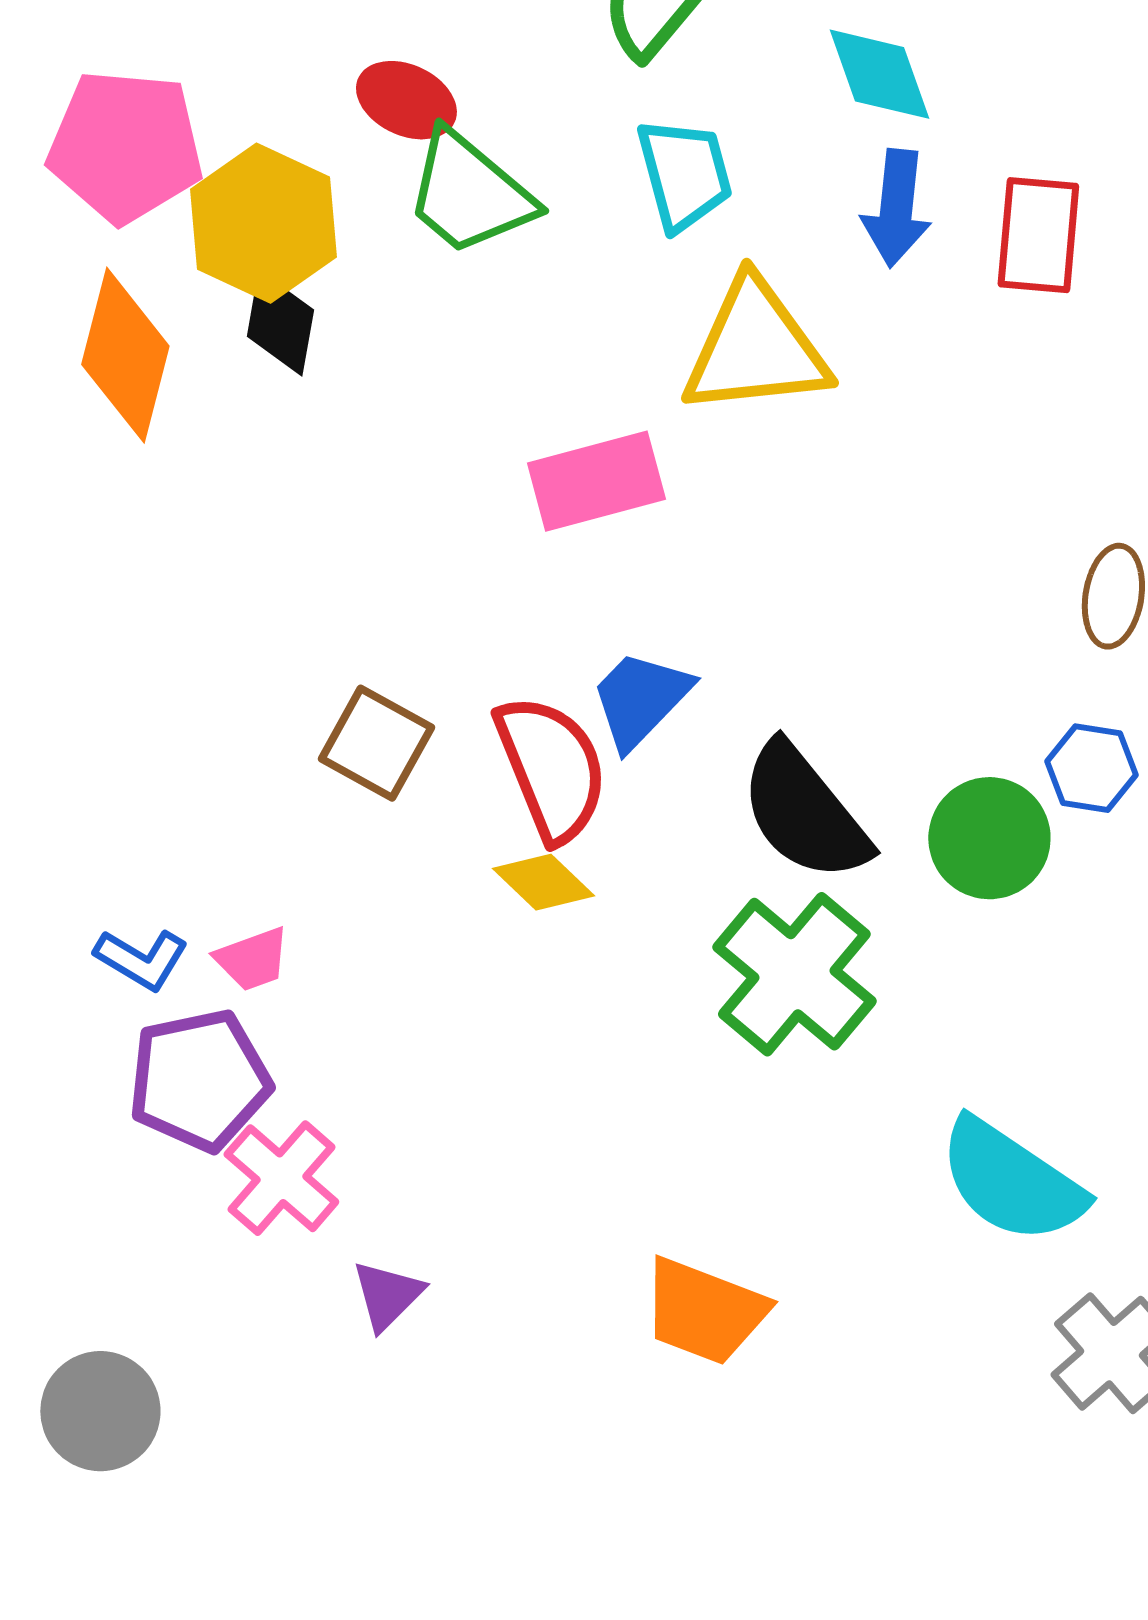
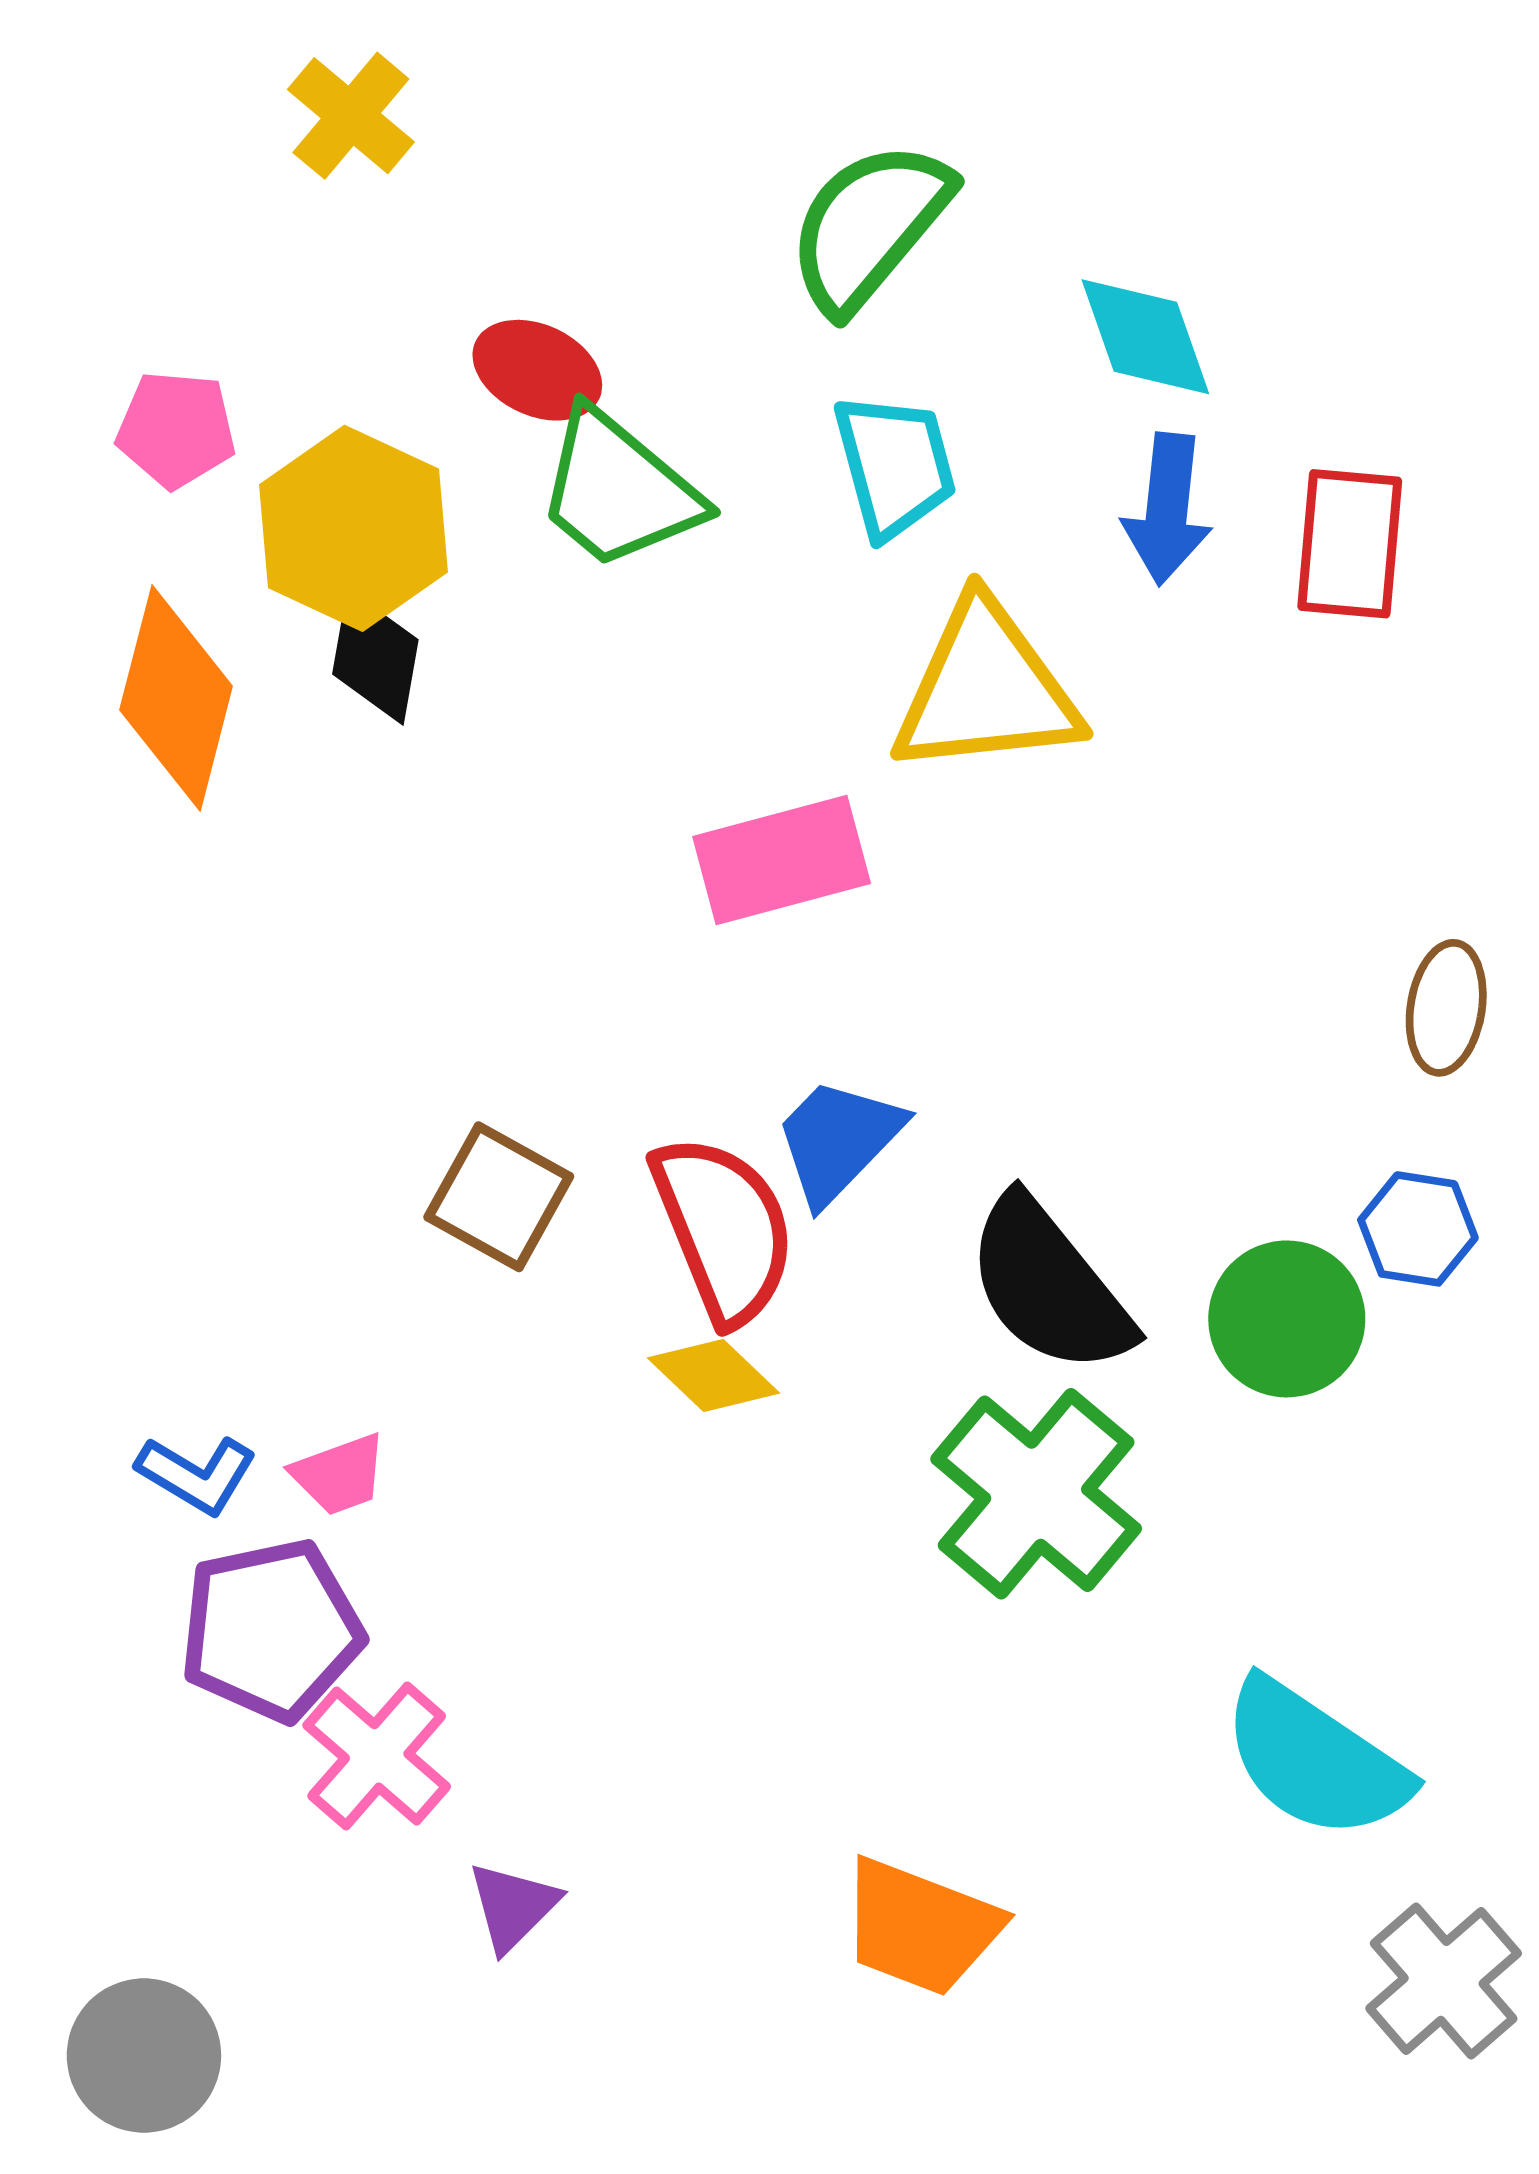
pink pentagon: (125, 146) -> (176, 429), size x0.6

